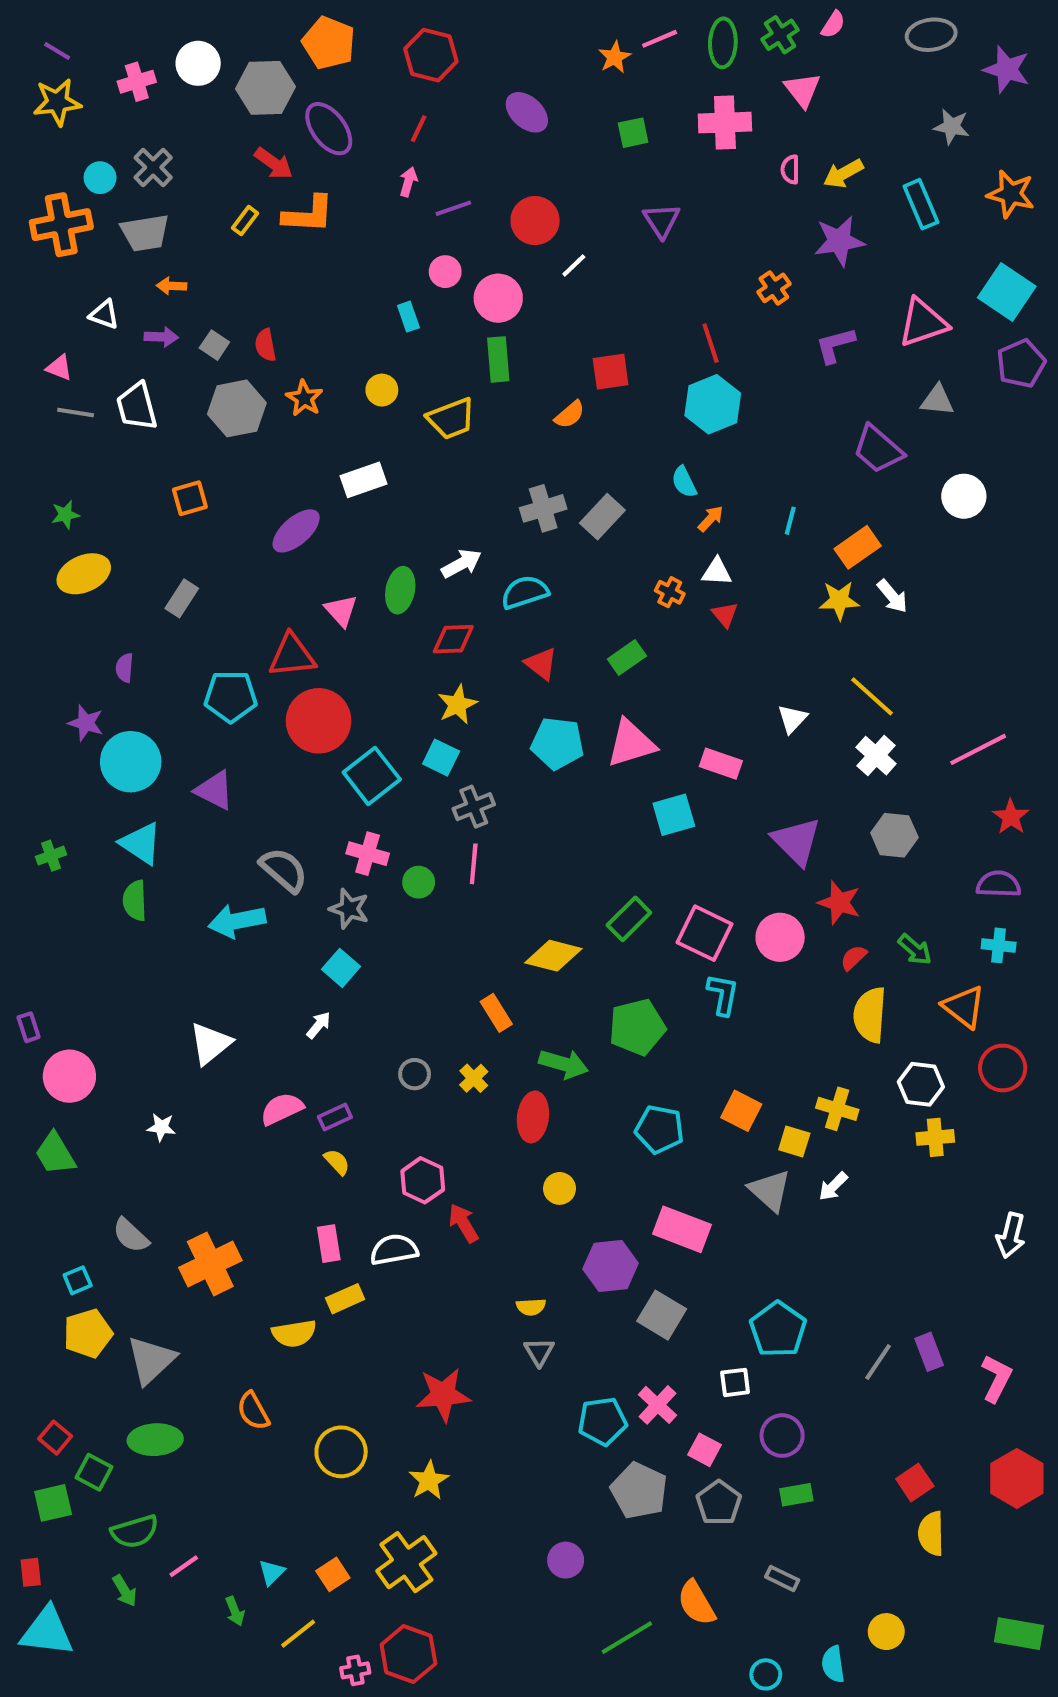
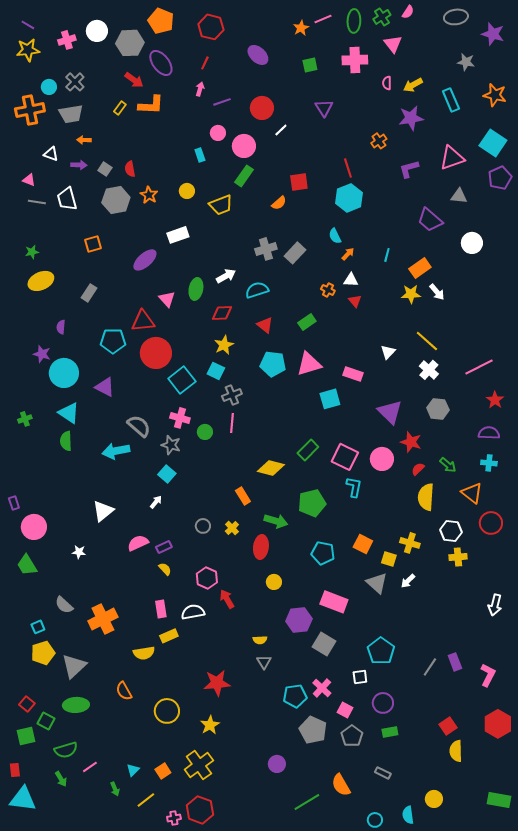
green rectangle: (498, 359) -> (244, 176), turned 40

